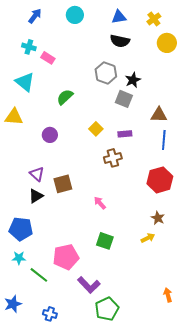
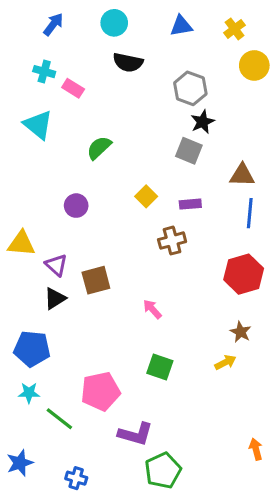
black semicircle: (120, 41) -> (128, 62), moved
gray hexagon: (106, 73) -> (190, 88), moved
yellow triangle: (14, 117) -> (21, 244), moved
purple L-shape: (89, 285) -> (136, 434), turned -30

